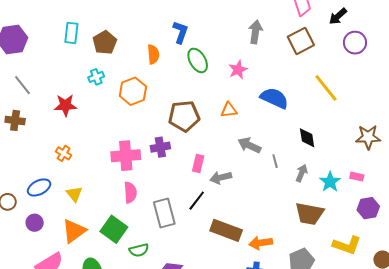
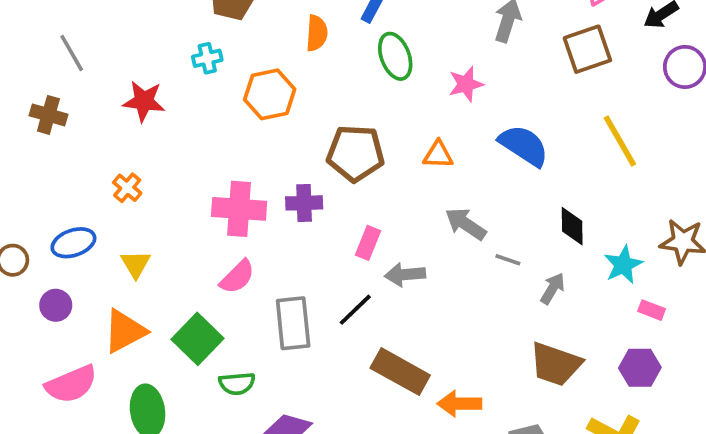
gray line: (275, 161) -> (508, 260), turned -64
cyan star: (330, 182) -> (623, 265), moved
pink semicircle: (130, 192) -> (237, 277), turned 40
purple hexagon: (368, 208) -> (640, 368), moved

